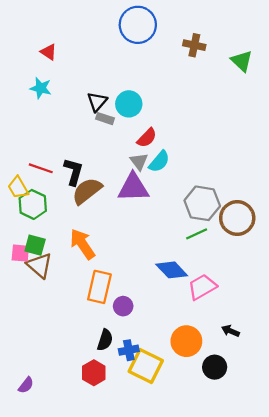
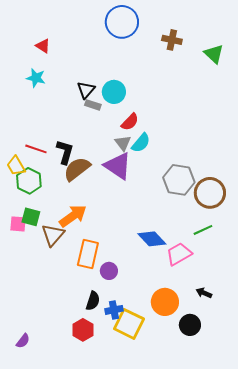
purple triangle: (133, 188) -> (118, 166), turned 36
green line: (197, 234) -> (203, 230), moved
orange arrow: (82, 244) -> (73, 216), turned 88
brown triangle: (40, 265) -> (53, 235), moved, turned 30

